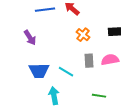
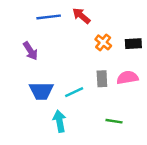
orange cross: (83, 35) -> (103, 42), moved
cyan line: (66, 72) -> (74, 92), turned -56

